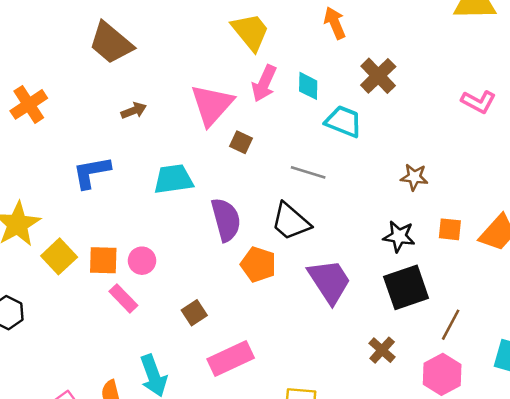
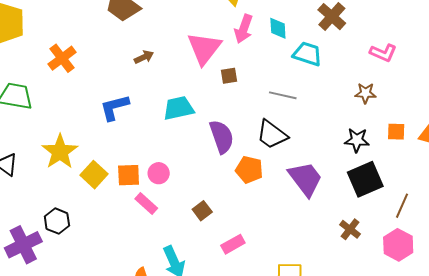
pink L-shape: (478, 102) -> (383, 53), moved
brown square: (241, 142) -> (229, 76), turned -30
pink rectangle: (231, 358) -> (233, 244), size x0.7

